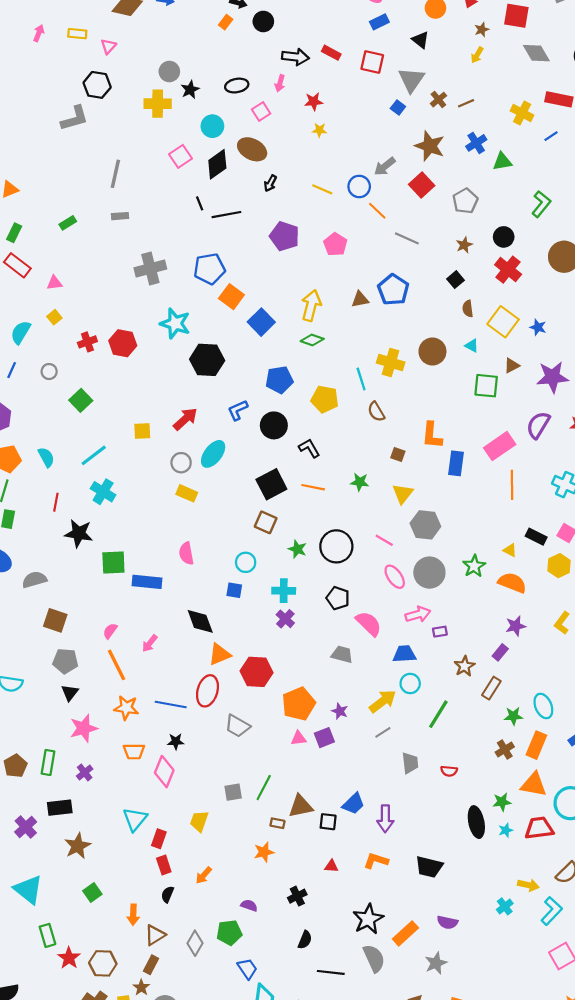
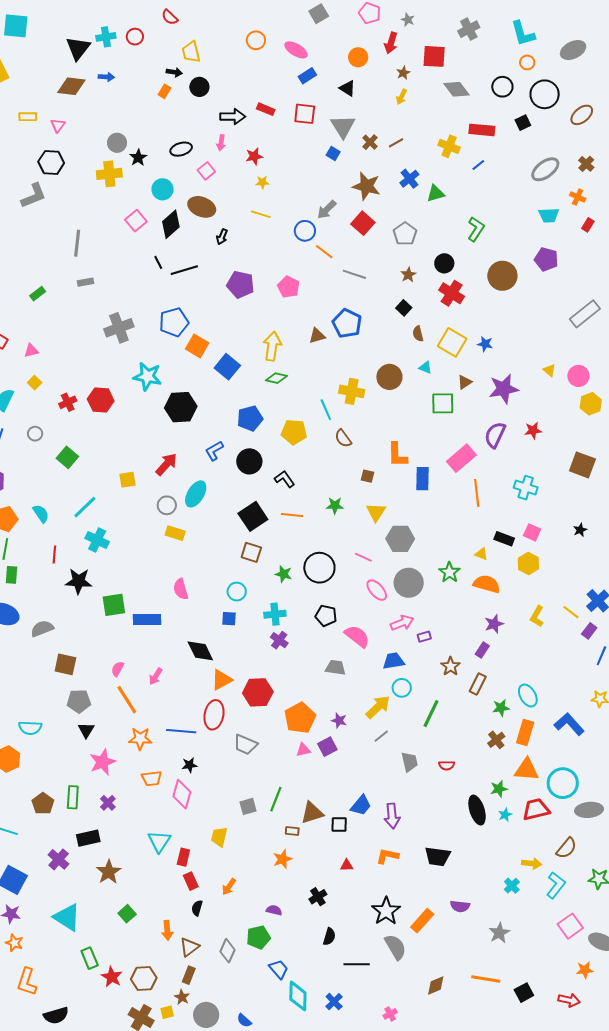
yellow line: (322, 189) -> (261, 214), moved
gray star: (436, 963) -> (499, 933), moved

